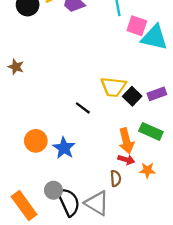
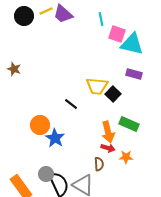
purple rectangle: (157, 94) -> (134, 74), moved, turned 35
orange circle: (36, 141) -> (40, 125), moved

